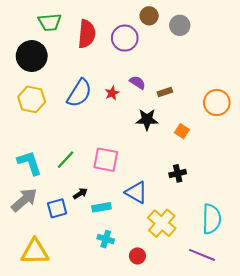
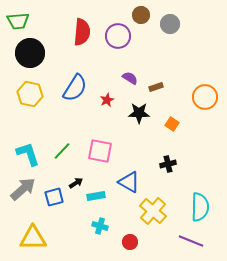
green trapezoid: (50, 22) -> (18, 21), moved
red star: (112, 93) -> (107, 100), moved

